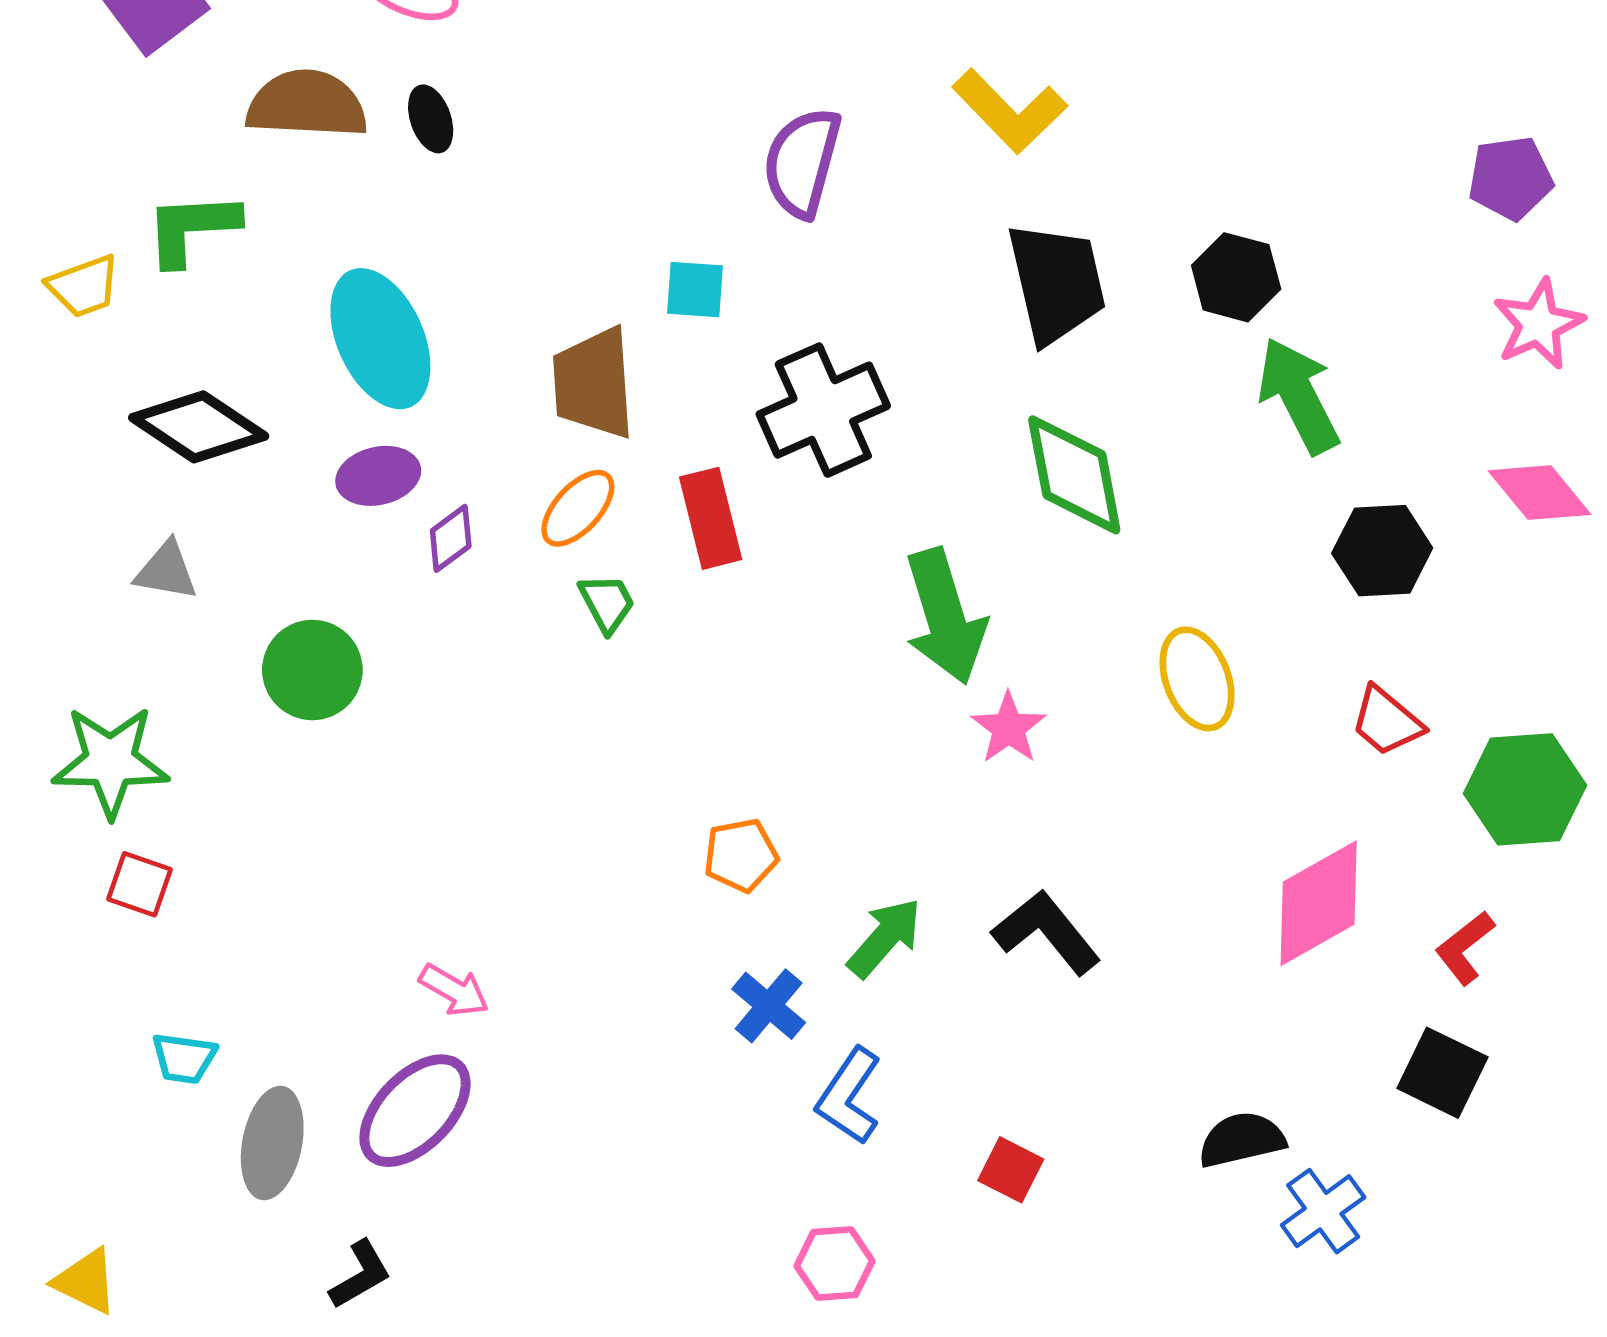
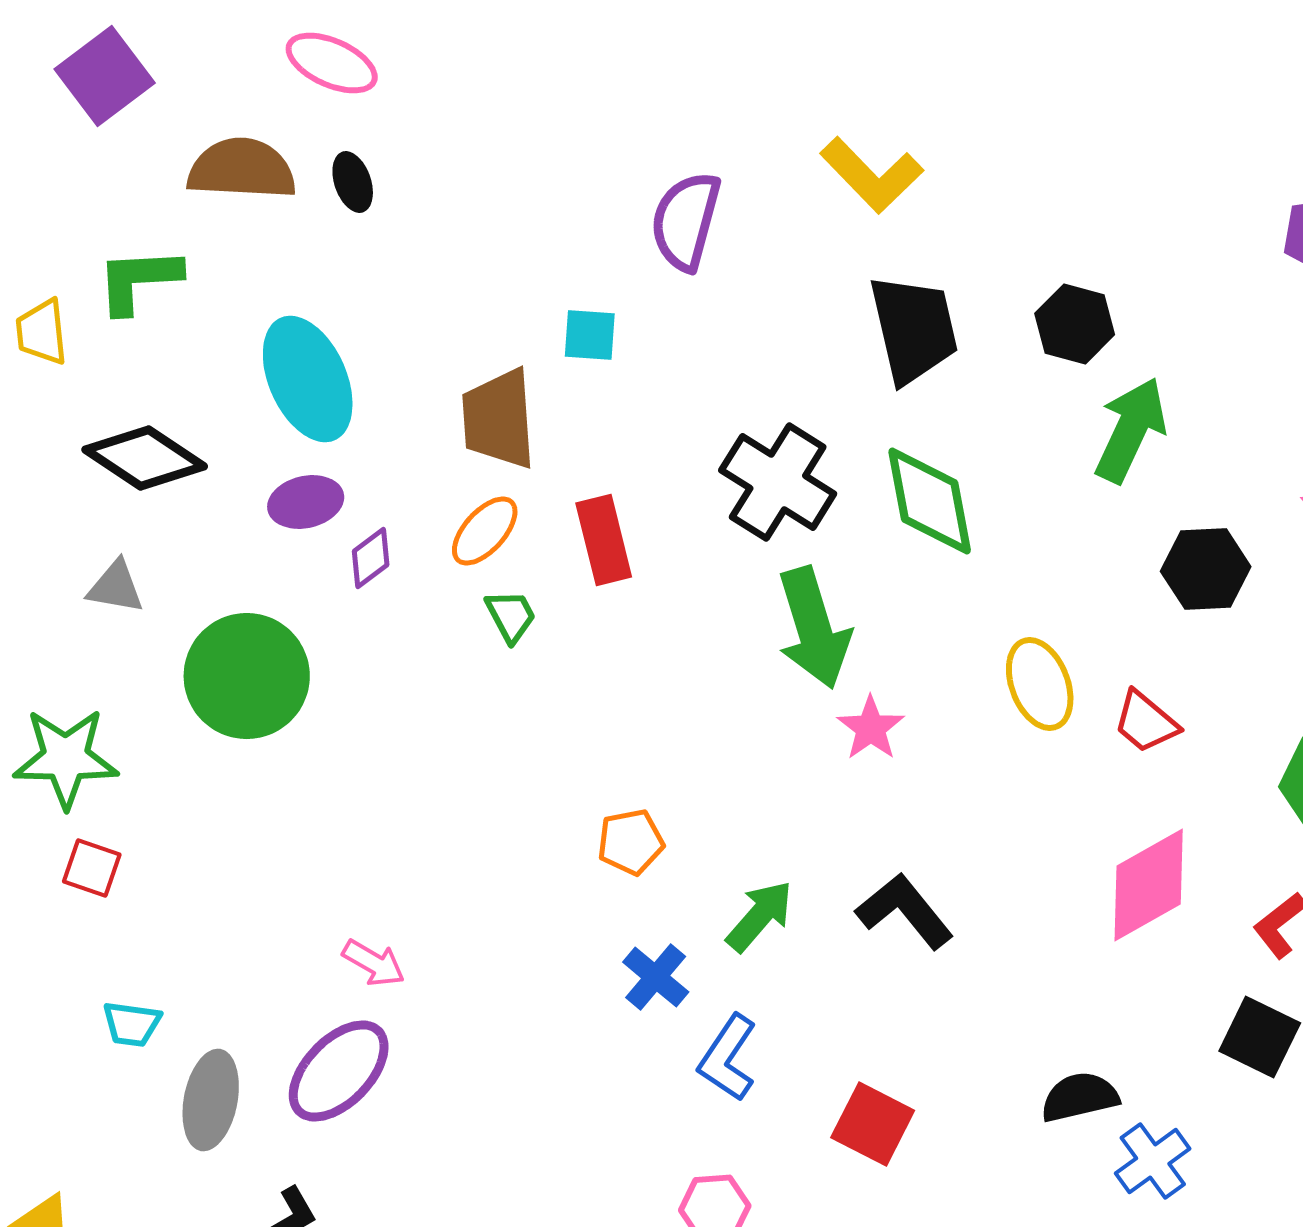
yellow trapezoid: (84, 286) -> (42, 332), turned 104
green arrow: (1299, 396) -> (1131, 430), turned 52
black cross: (823, 410) -> (778, 482), moved, turned -34
green circle: (312, 670) -> (247, 676), size x1.4
red trapezoid: (1387, 721) -> (1146, 722), moved
red square: (1011, 1170) -> (873, 1124), size x1.4

